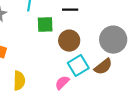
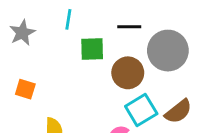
gray circle: (113, 40) -> (168, 51), moved

